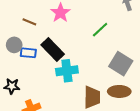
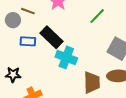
gray circle: (14, 45) -> (13, 20), moved
cyan cross: (67, 71) -> (66, 57), turned 30

